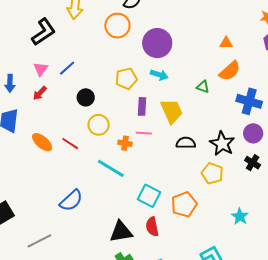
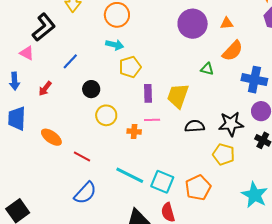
purple circle: (157, 43) -> (193, 24), moved
pink triangle: (41, 69) -> (27, 53), moved, turned -35
cyan arrow: (159, 75) -> (115, 45), moved
yellow trapezoid: (172, 111) -> (178, 96), turned -132
red line: (70, 144) -> (82, 157), moved
black star: (222, 144) -> (231, 124), turned -30
cyan line: (111, 168) -> (130, 175), moved
cyan star: (240, 216) -> (255, 195), size x1.5

